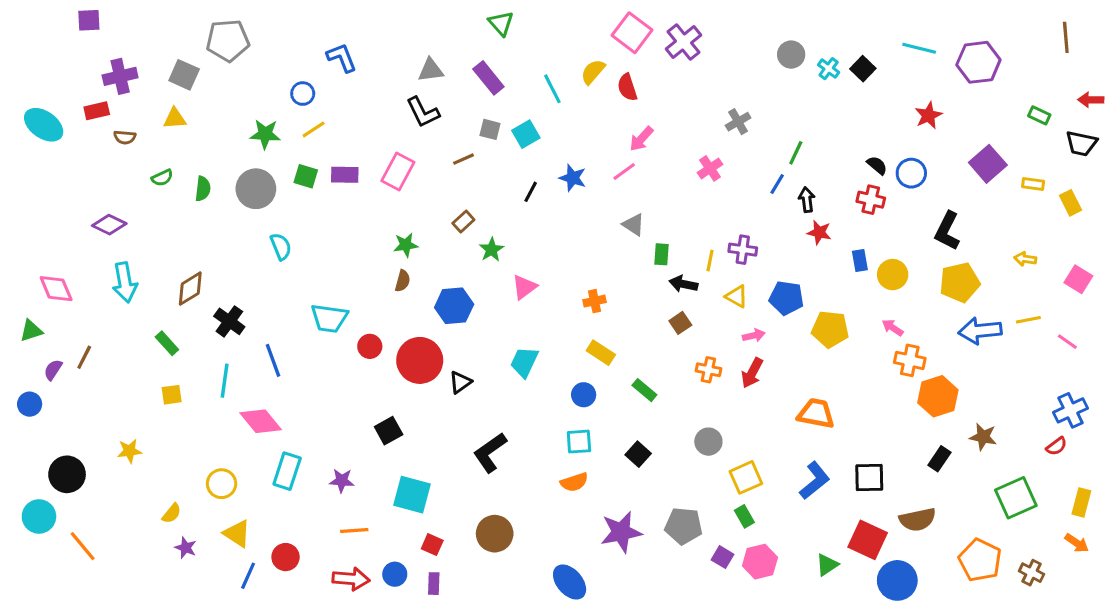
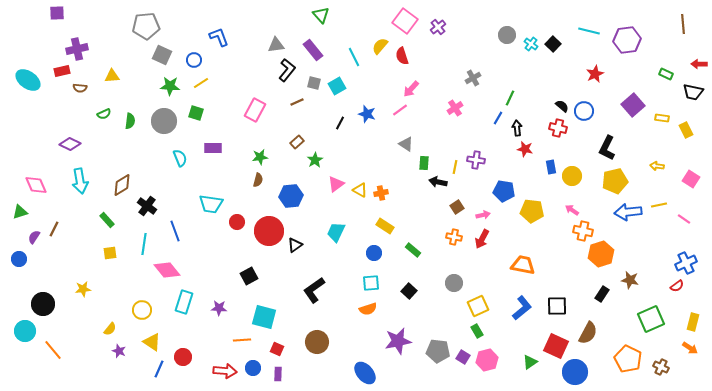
purple cross: (683, 42) -> (438, 27), size x0.7
gray square: (184, 75) -> (162, 55), moved
black L-shape: (423, 112) -> (287, 70), moved, turned -115
purple rectangle: (345, 175) -> (213, 148), moved
yellow triangle: (737, 296) -> (360, 190), moved
brown square: (680, 323) -> (457, 207), moved
brown semicircle: (918, 520) -> (588, 333), turned -50
gray pentagon: (683, 526) -> (438, 351), moved
orange line: (354, 531) -> (242, 340), moved

